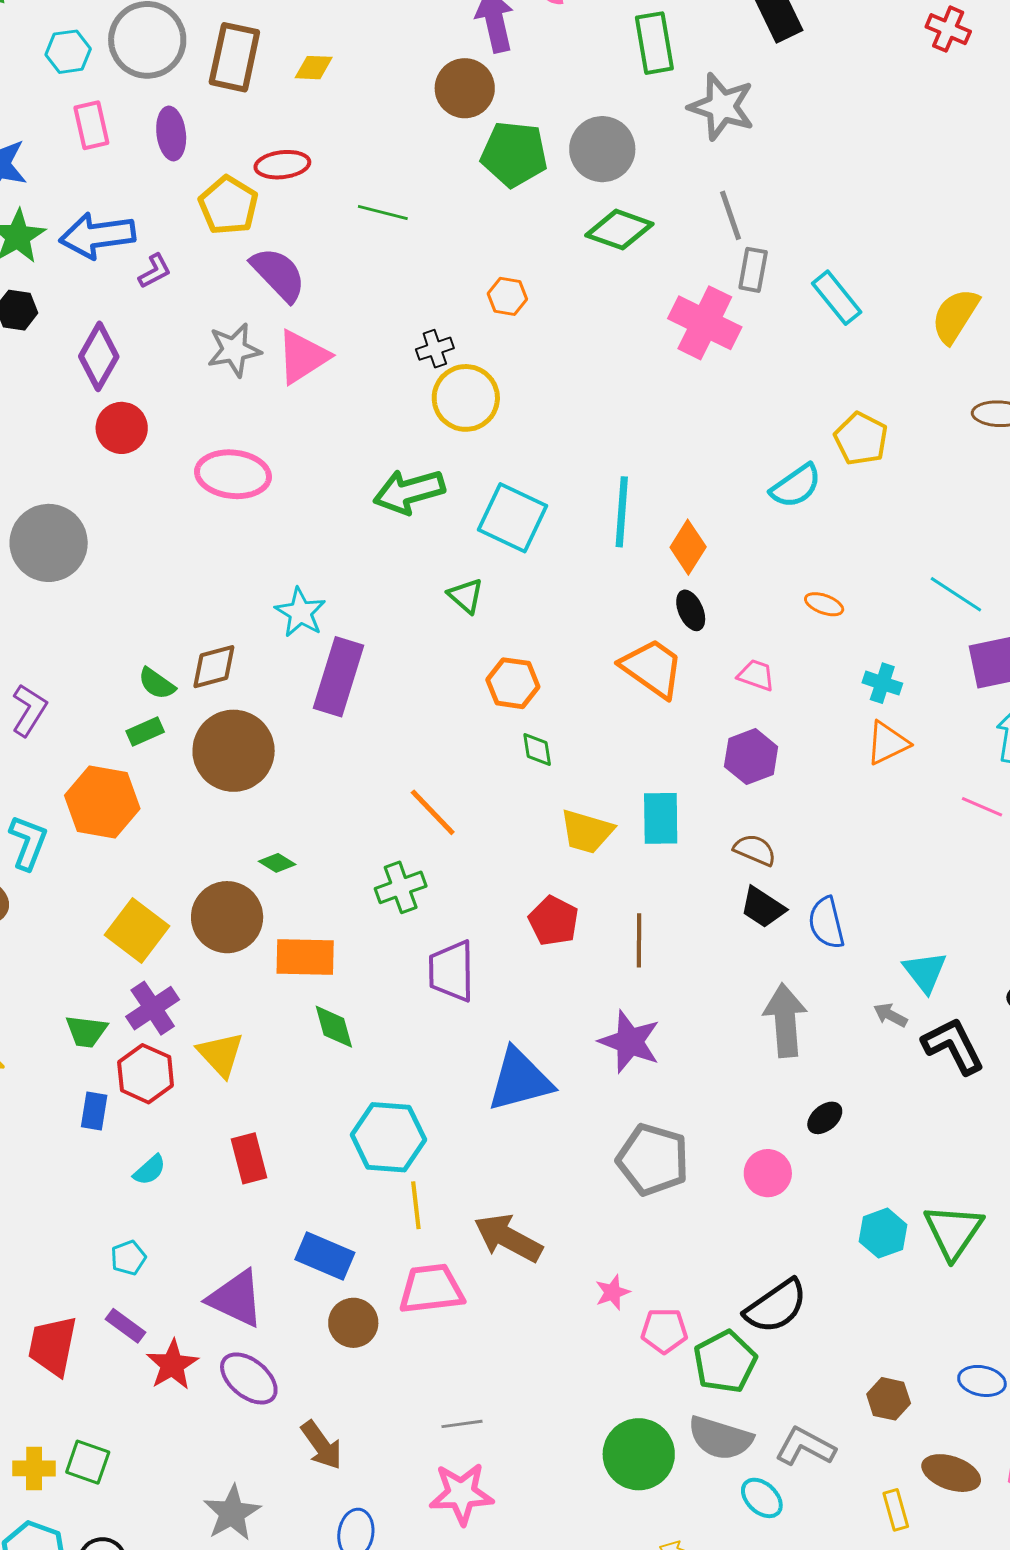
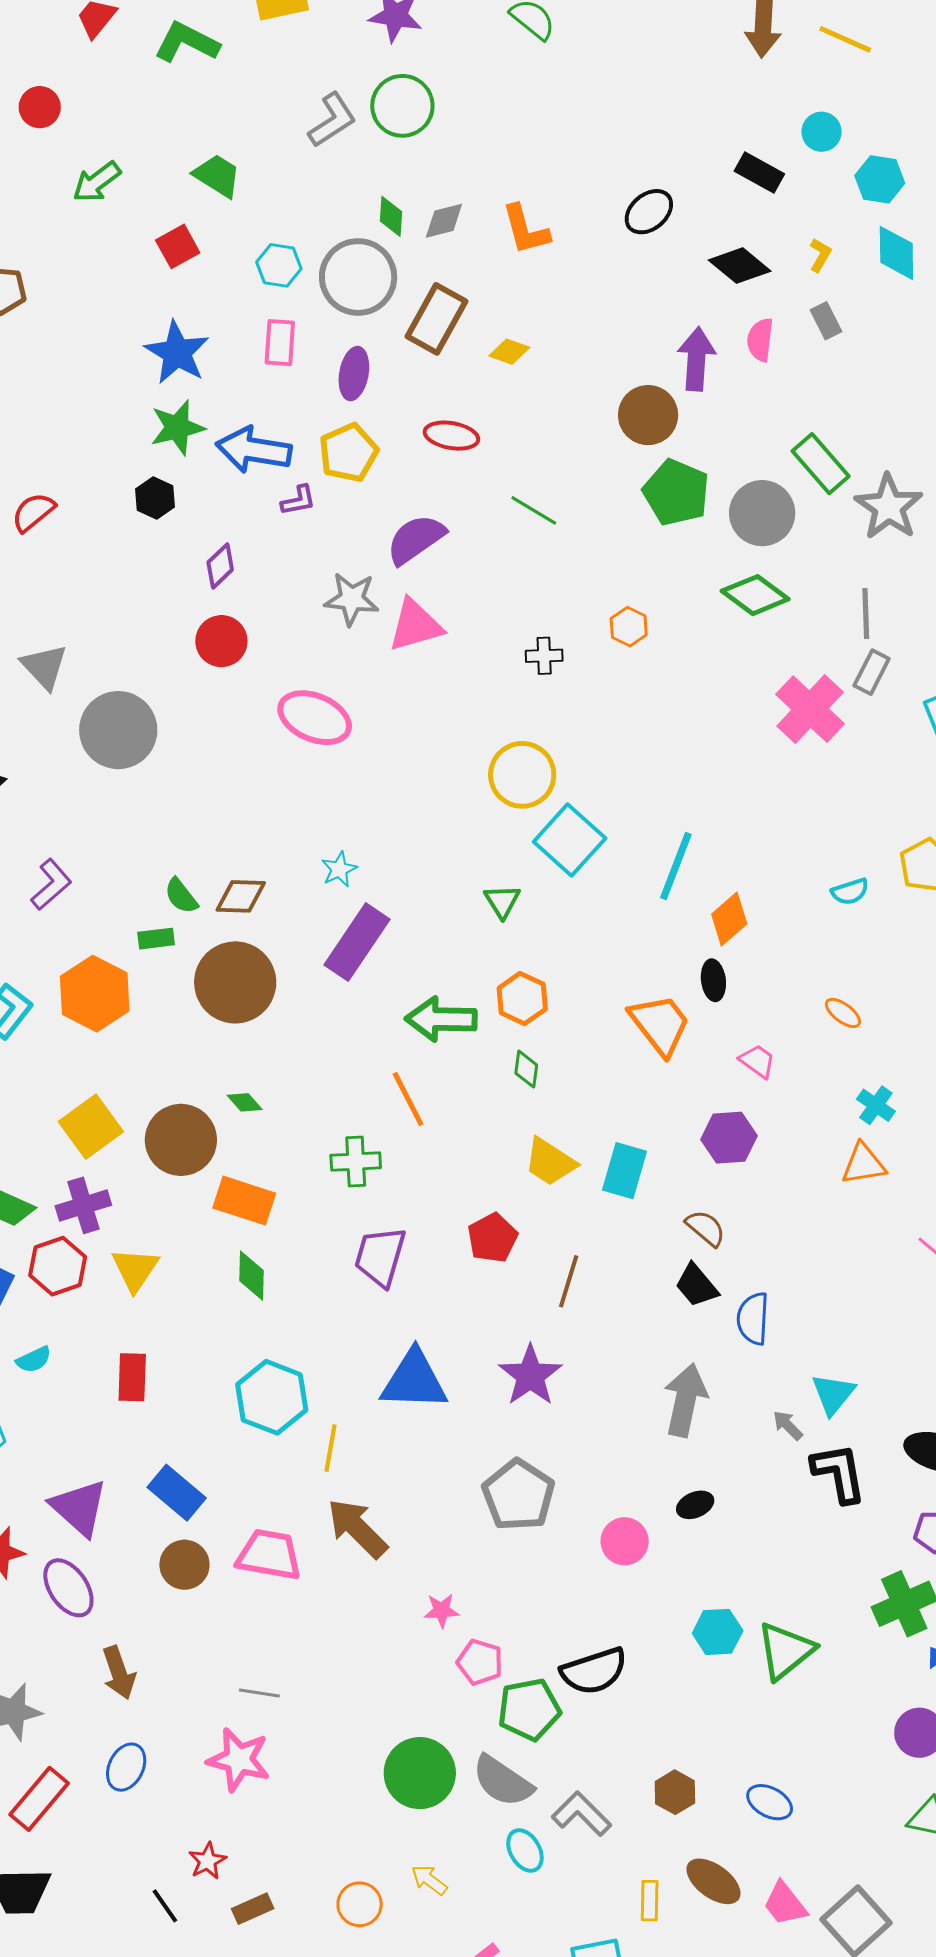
green rectangle: (654, 43) -> (821, 464), moved, turned -48
yellow pentagon: (228, 205) -> (348, 453), moved
purple semicircle: (278, 274) -> (416, 539), turned -98
purple diamond: (99, 356) -> (220, 566), size x0.7
yellow circle: (466, 398) -> (522, 775), moved
cyan semicircle: (796, 486) -> (850, 892), size x0.7
green arrow: (409, 492) -> (441, 1019), moved
cyan star: (300, 612) -> (339, 869), size x0.7
yellow line: (416, 1205) -> (331, 1448), moved

